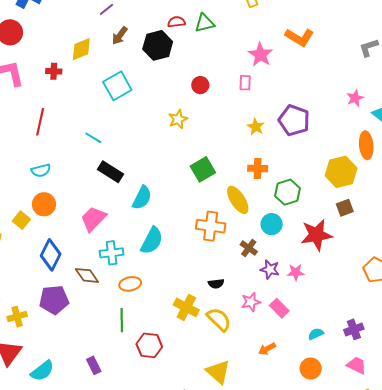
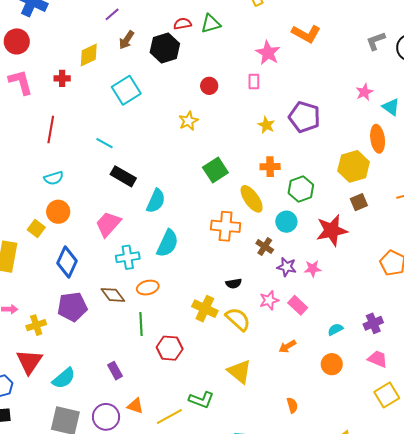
brown diamond: (87, 275) -> (113, 295), moved

